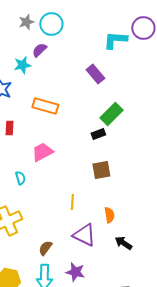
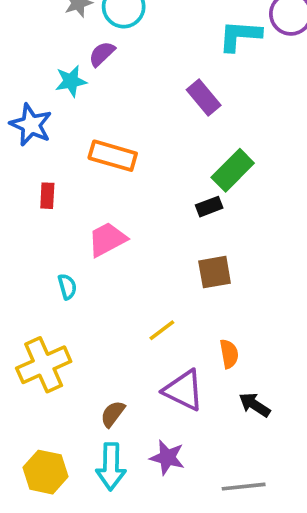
yellow line: (72, 202) -> (162, 330), turned 49

